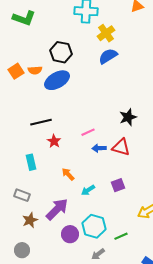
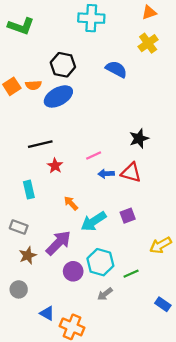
yellow cross: (106, 33) -> (148, 43), moved
blue semicircle: (108, 56) -> (116, 69), turned 60
cyan arrow: (88, 190) -> (94, 221), size x1.6

